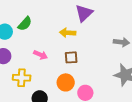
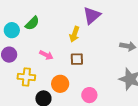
yellow arrow: (68, 33) -> (74, 34), turned -77
orange circle: (66, 82) -> (60, 84), moved

